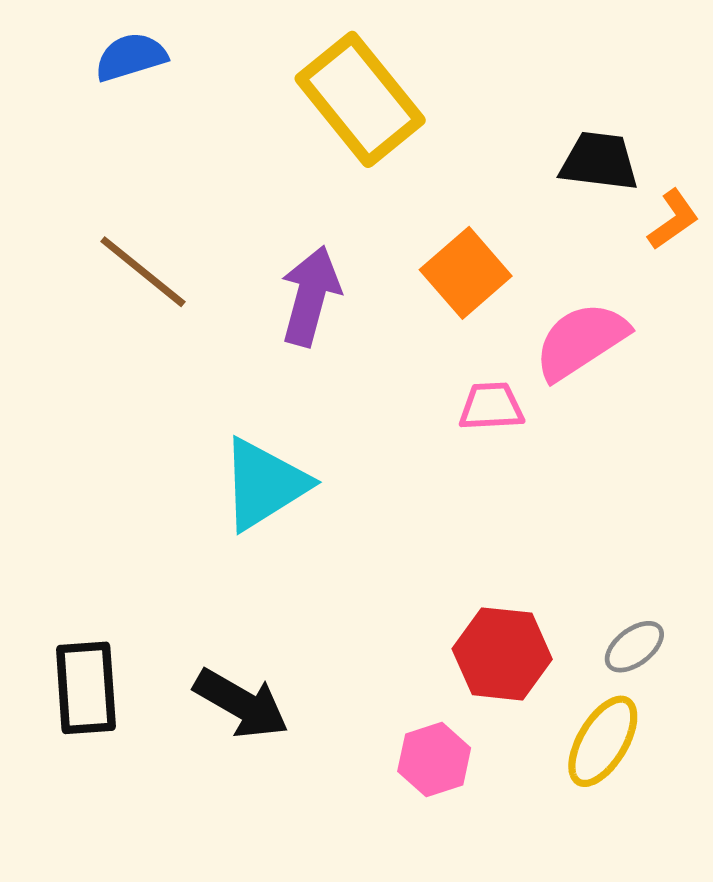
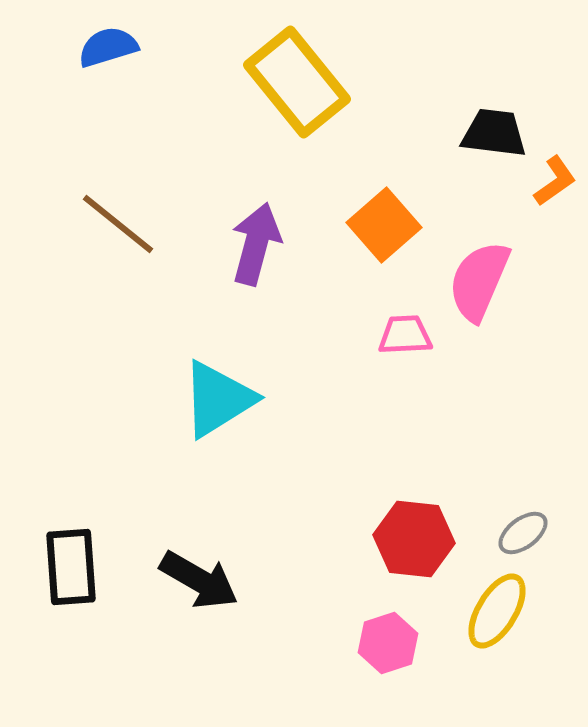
pink semicircle: (581, 341) -> (479, 281), turned -34
pink hexagon: (434, 760) -> (388, 643), moved

